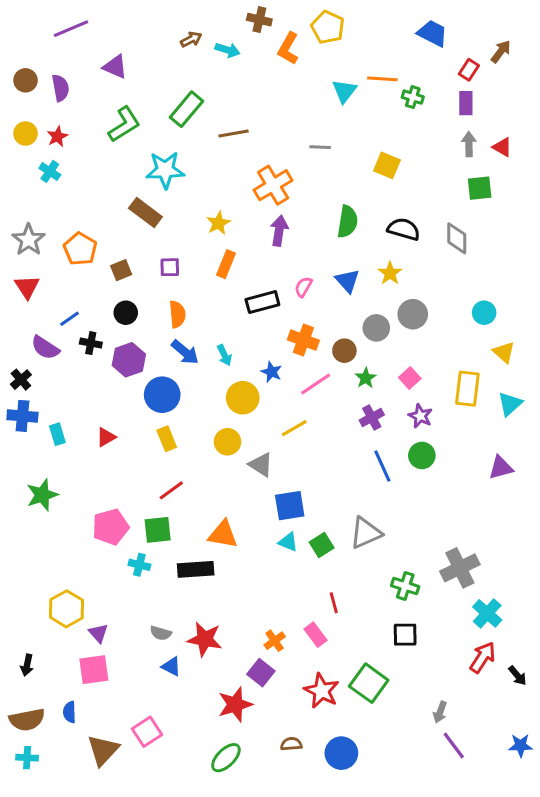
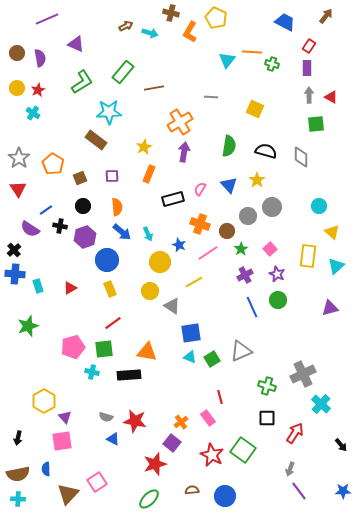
brown arrow: (501, 51) -> (326, 16), moved
red arrow: (483, 657) -> (295, 433), moved

